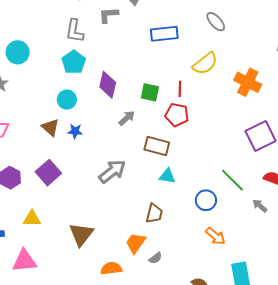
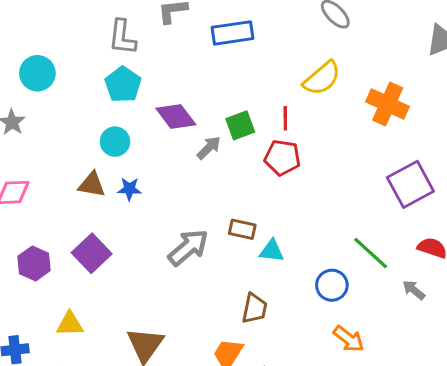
blue rectangle: (164, 34) -> (233, 33), moved
purple diamond: (108, 85) -> (176, 116), turned -48
green square: (150, 92) -> (240, 125), turned -30
gray arrow: (127, 118) -> (209, 148), moved
brown triangle: (50, 127) -> (92, 185), turned -30
brown rectangle: (157, 146) -> (242, 229), moved, size x0.7

